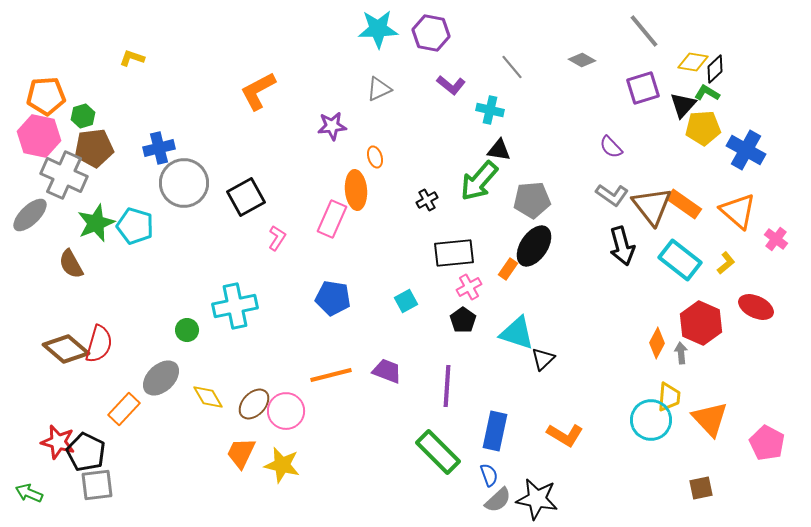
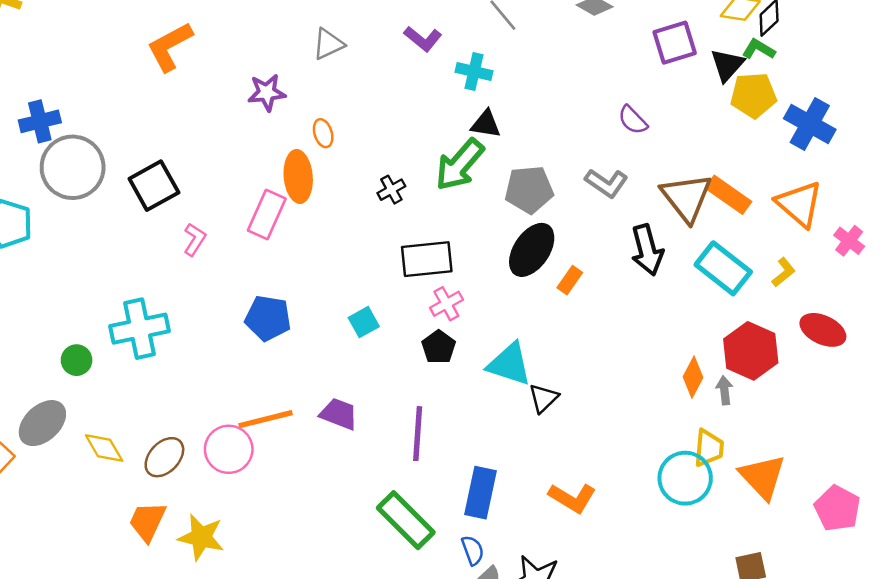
gray L-shape: (612, 195) -> (606, 183), moved
orange rectangle: (508, 269) -> (570, 280), moved
pink circle: (286, 411) -> (229, 449), moved

